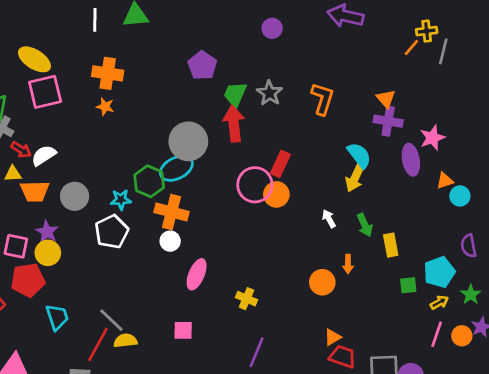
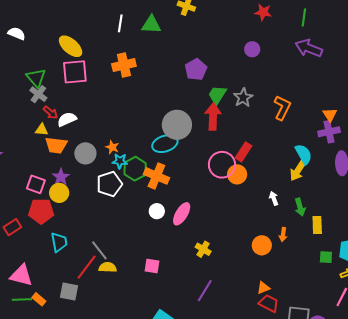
orange cross: (108, 73) -> (124, 65), turned -30
orange star: (105, 107) -> (112, 147), moved
purple cross: (388, 121) -> (329, 132), turned -30
green hexagon: (149, 181) -> (135, 169), moved
white circle: (170, 241) -> (157, 211), moved
pink ellipse: (197, 274) -> (182, 214), moved

